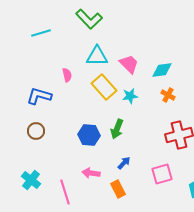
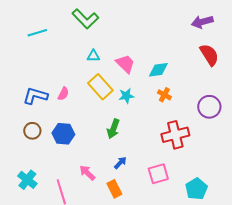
cyan triangle: (97, 56) -> (93, 56), size x0.6
pink semicircle: (67, 75) -> (63, 94), moved, turned 40
blue hexagon: (89, 135) -> (63, 134), moved
pink arrow: (91, 173) -> (87, 173), turned 36

